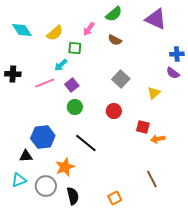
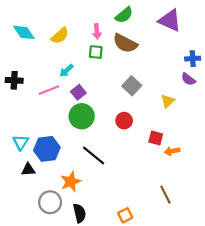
pink arrow: (89, 29) -> (97, 31), turned -40
brown semicircle: (115, 40) -> (125, 43), size x1.6
green square: (75, 48) -> (96, 52), moved
green circle: (75, 107) -> (82, 116), size x1.5
cyan triangle: (19, 180) -> (21, 142), moved, turned -35

